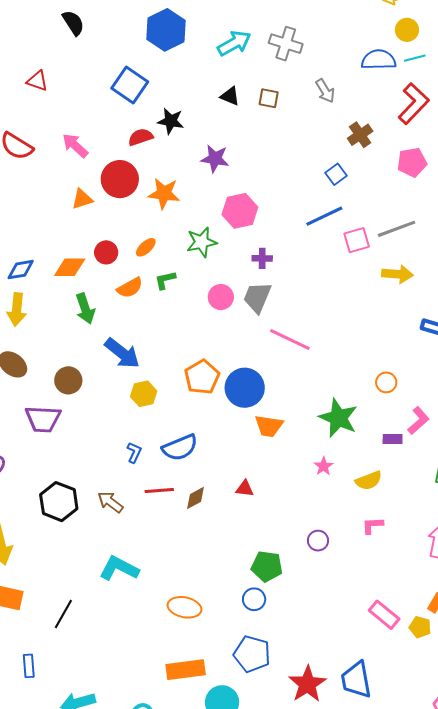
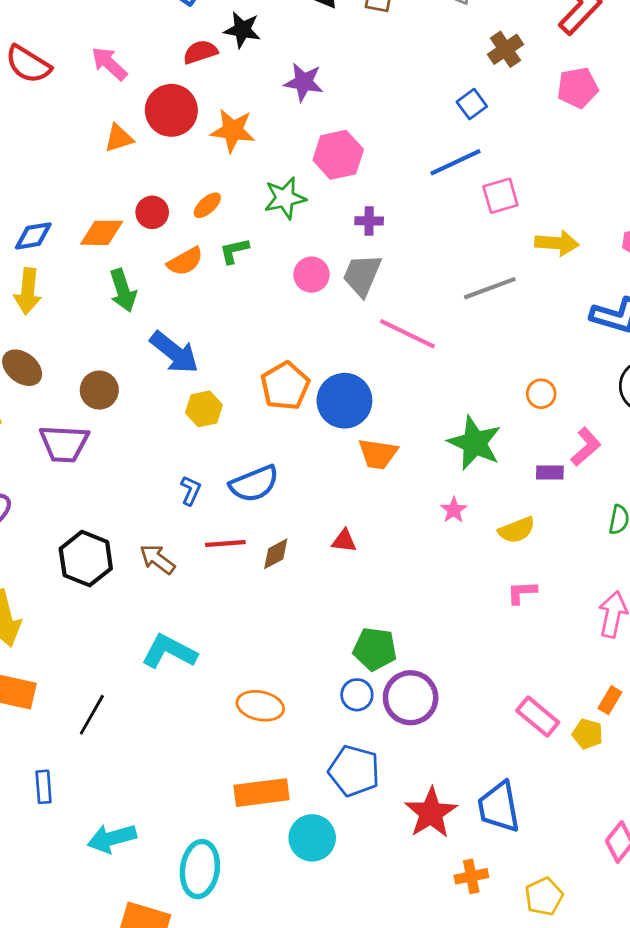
gray line: (397, 229) -> (490, 288), moved
purple circle: (318, 541) -> (411, 698), moved, size x1.8

